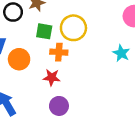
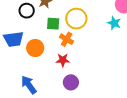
orange cross: (59, 52) -> (67, 39), turned 32
cyan star: (121, 53) -> (114, 23), moved

